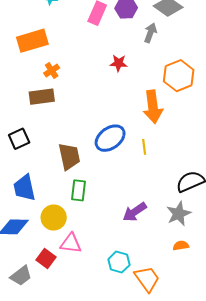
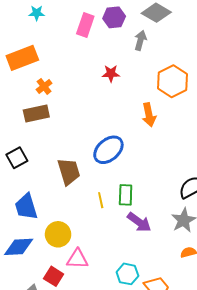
orange arrow: (153, 107) -> (149, 115), size x0.7
yellow line: (144, 147) -> (101, 200), moved
green rectangle: (78, 190) -> (126, 195), moved
purple arrow: (135, 212) -> (139, 222), turned -105

